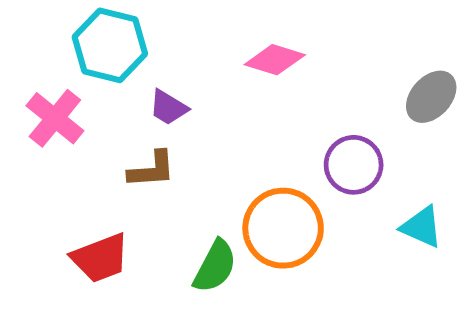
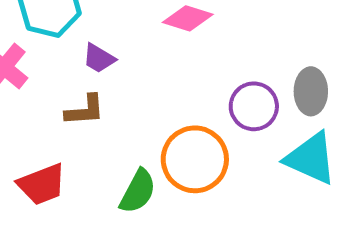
gray ellipse: (431, 97) -> (311, 91), moved, turned -42
cyan triangle: (422, 227) -> (311, 158), size x1.5

